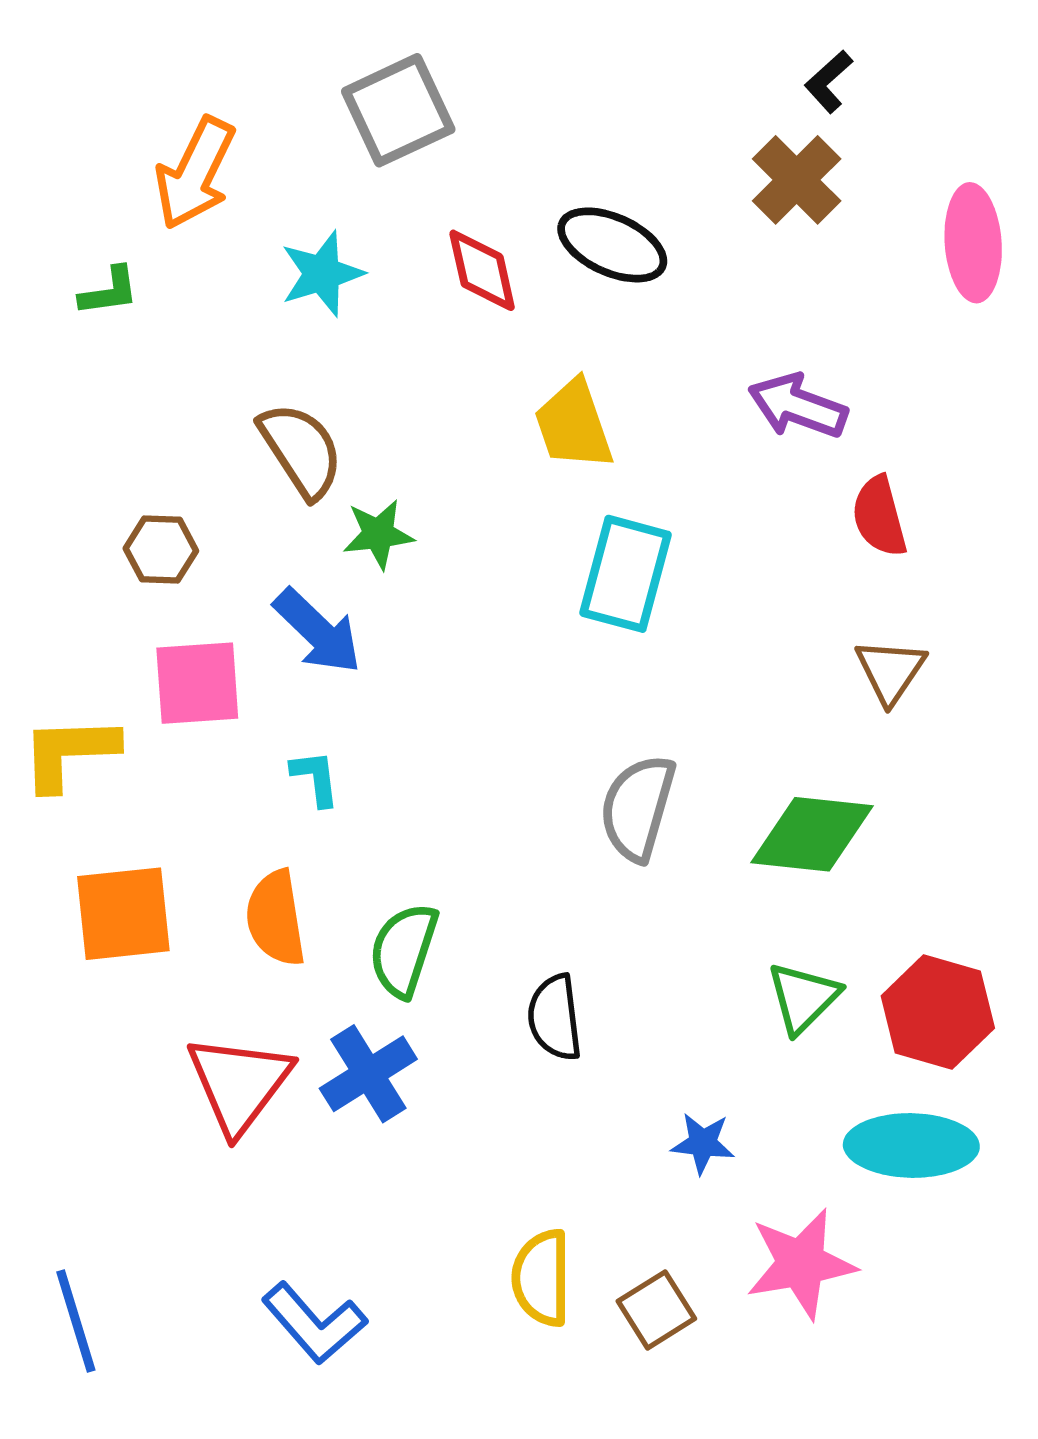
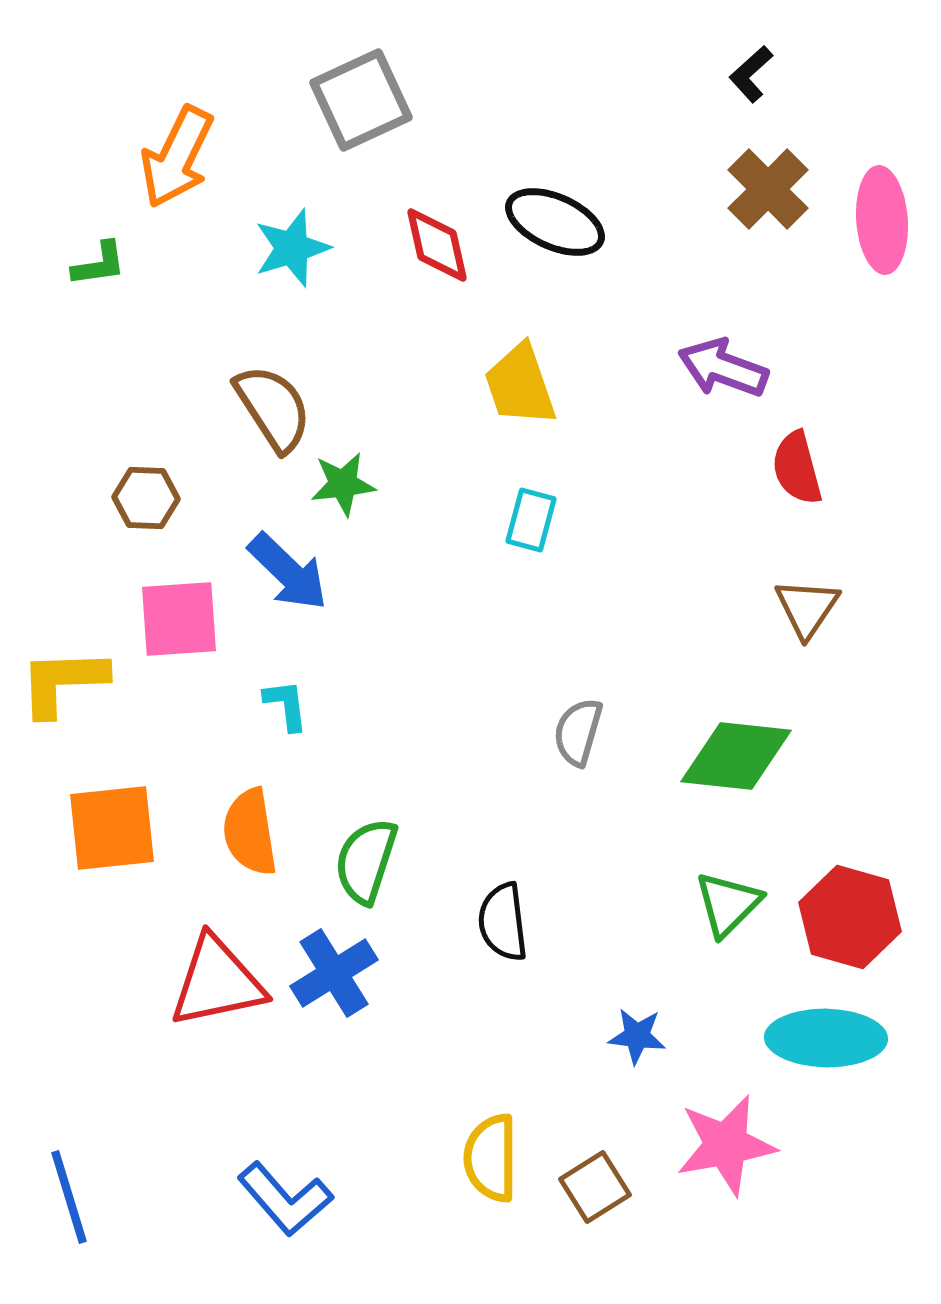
brown cross: (797, 180) -> (768, 189), moved
cyan rectangle: (625, 574) -> (531, 520), moved, size x0.6
gray semicircle: (638, 808) -> (578, 732), size x0.7
red triangle: (239, 1084) -> (217, 982), turned 41

